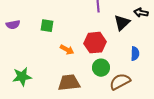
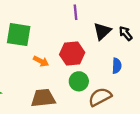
black arrow: (141, 13) -> (126, 33), moved, turned 40
green square: (47, 26) -> (19, 35), size x1.6

